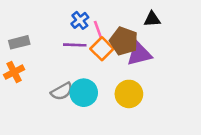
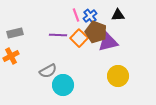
blue cross: (80, 20) -> (90, 16), moved
pink line: (98, 29) -> (76, 15), moved
cyan circle: (84, 93) -> (63, 85), moved
yellow circle: (129, 94) -> (118, 76), moved

